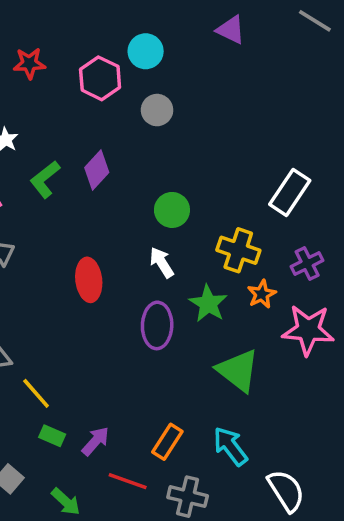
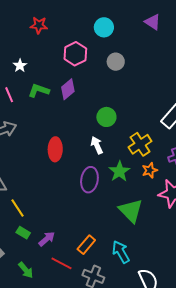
pink hexagon: (100, 78) -> (75, 54), moved
gray circle: (157, 110) -> (116, 62), moved
green L-shape: (45, 179) -> (39, 90), turned 50
yellow cross: (238, 250) -> (140, 144), turned 30

